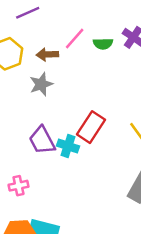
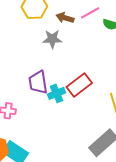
cyan cross: (68, 146) -> (56, 93), turned 30

